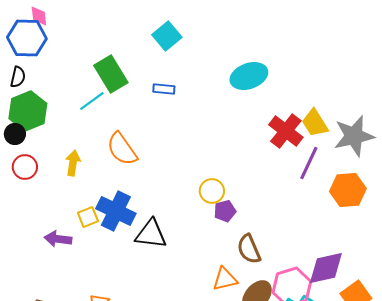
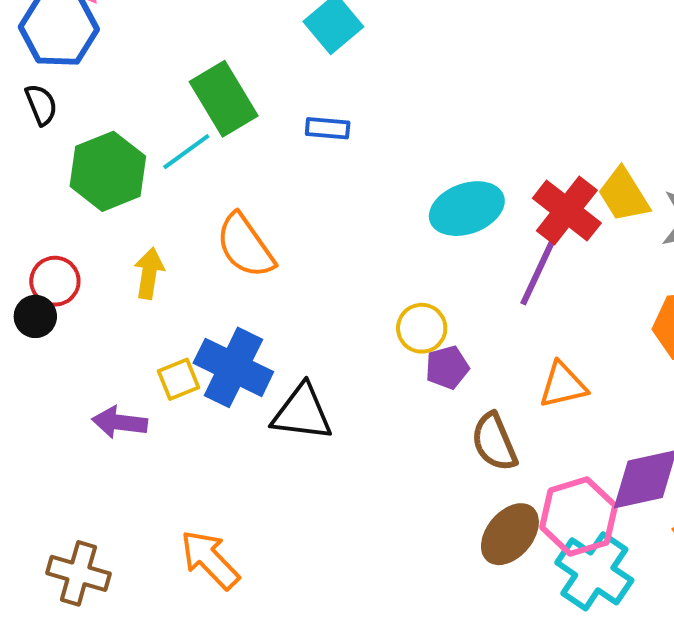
cyan ellipse: (249, 76) -> (467, 209), moved
black semicircle: (18, 77) -> (41, 105), turned -35
green hexagon: (28, 111) -> (108, 171), moved
black circle: (15, 134) -> (35, 316), moved
purple line: (309, 163) -> (537, 273), moved
orange triangle: (225, 279) -> (563, 385), moved

